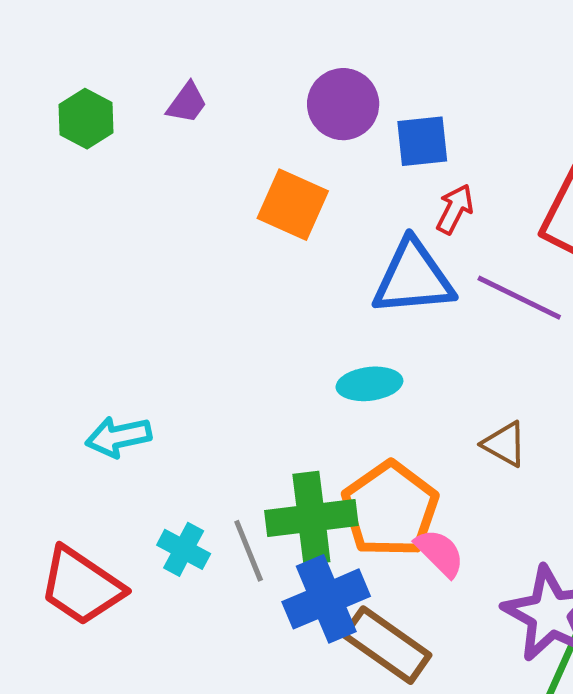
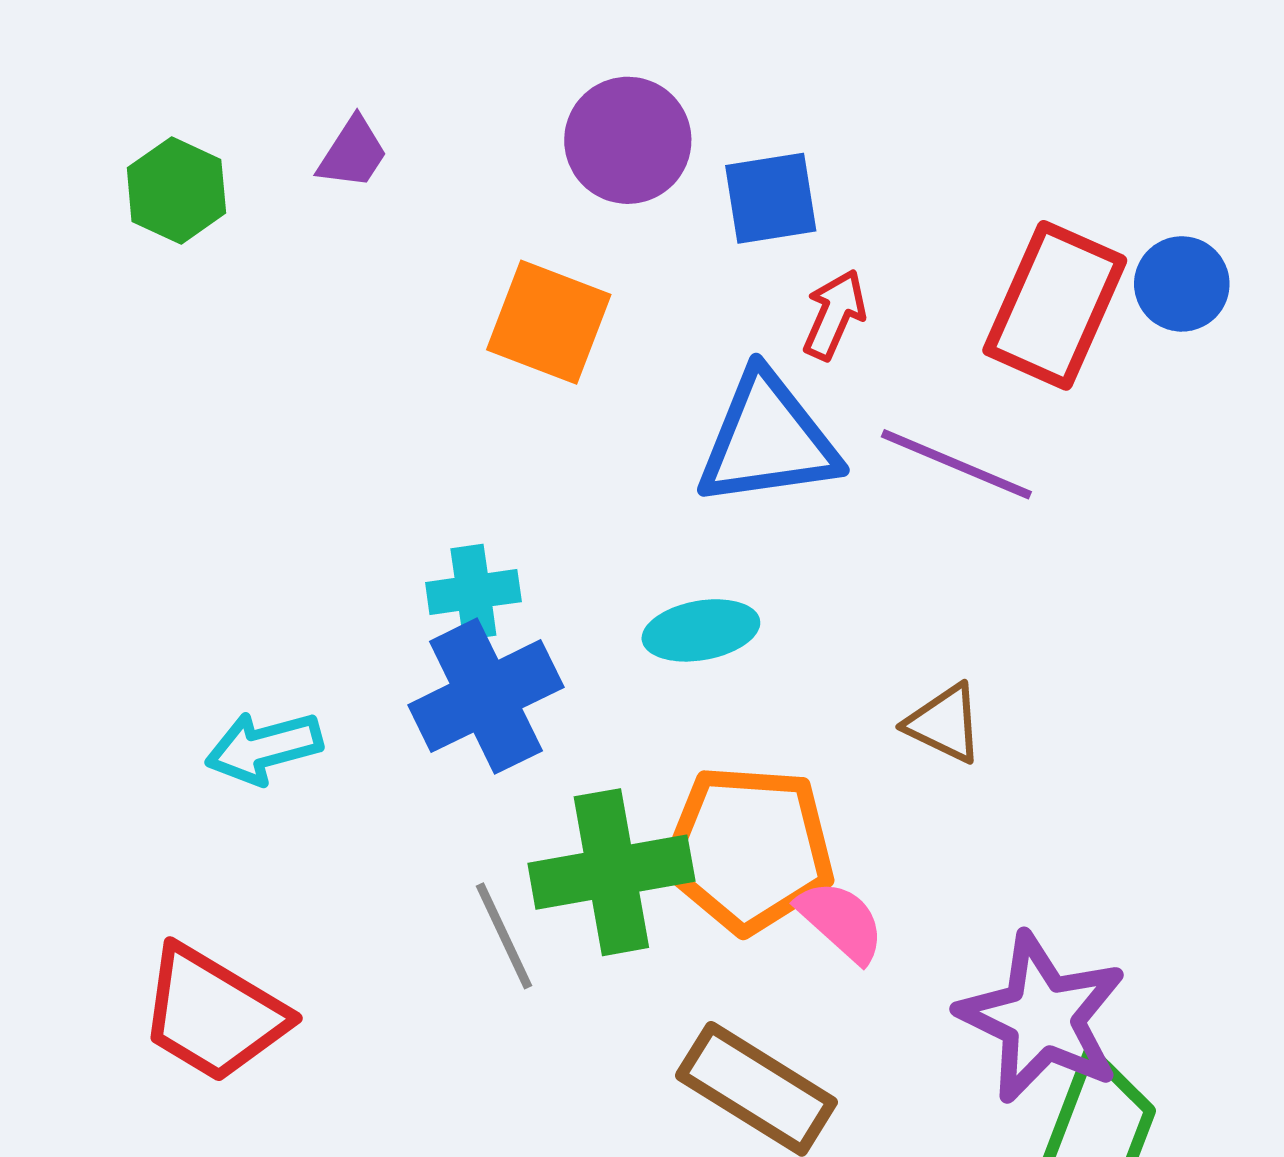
orange pentagon: (390, 509) -> (749, 849), turned -30
cyan cross: (184, 549) -> (473, 592), moved, turned -33
blue cross: (326, 599) -> (486, 696), moved

